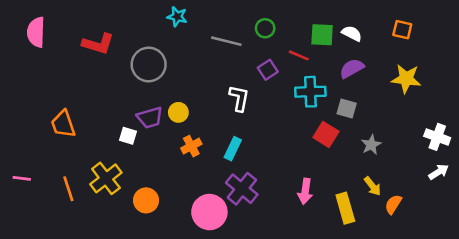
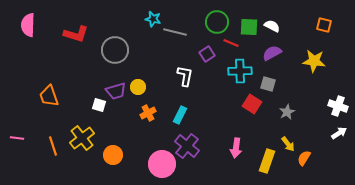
cyan star: (177, 17) -> (153, 19), moved
green circle: (265, 28) -> (217, 22), moved, size x1.5
orange square: (402, 30) -> (324, 25), moved
yellow rectangle: (345, 208) -> (267, 161), turned 35

